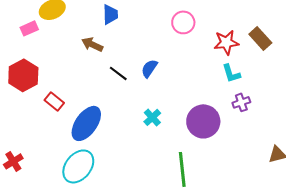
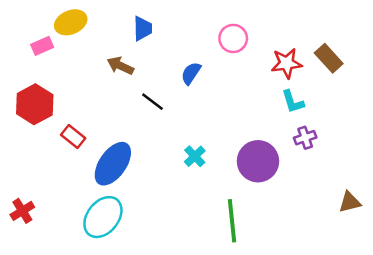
blue semicircle: (149, 68) -> (191, 73), moved

